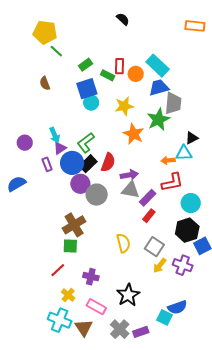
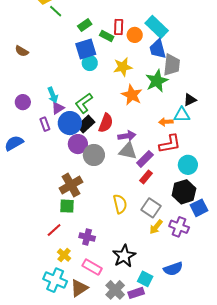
brown semicircle: (45, 83) -> (22, 51), moved, turned -40
blue trapezoid: (159, 88) -> (158, 49), turned -90
cyan square: (165, 317) -> (145, 279), moved
brown triangle: (84, 328) -> (79, 288), turned 30

